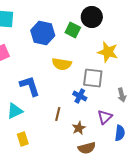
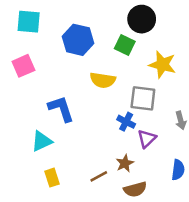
green square: (73, 30) -> (125, 45), moved
brown line: (58, 114) -> (99, 176), moved, turned 48
purple triangle: (105, 117) -> (147, 139), moved

